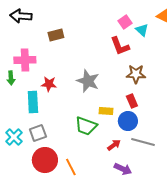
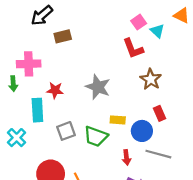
black arrow: (21, 16) -> (42, 15), moved, turned -45
brown star: (136, 74) -> (151, 79), turned 30
red rectangle: (132, 101) -> (160, 113), moved
gray square: (38, 133) -> (66, 131), moved
cyan cross: (14, 137) -> (17, 138), moved
red arrow: (114, 145) -> (127, 157), turned 120

